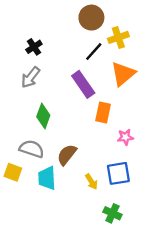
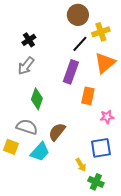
purple rectangle: (83, 84) -> (71, 72), turned 55
cyan trapezoid: (47, 178) -> (40, 152), turned -135
yellow arrow: (91, 182) -> (81, 165), moved

